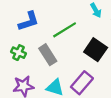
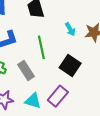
green line: (65, 30) -> (41, 47), turned -70

